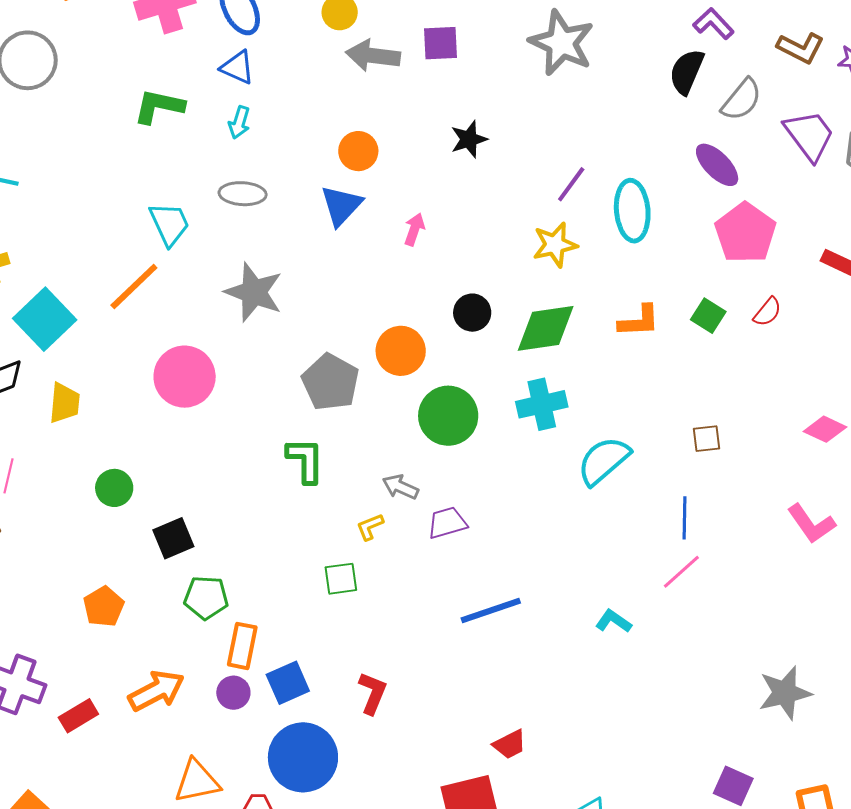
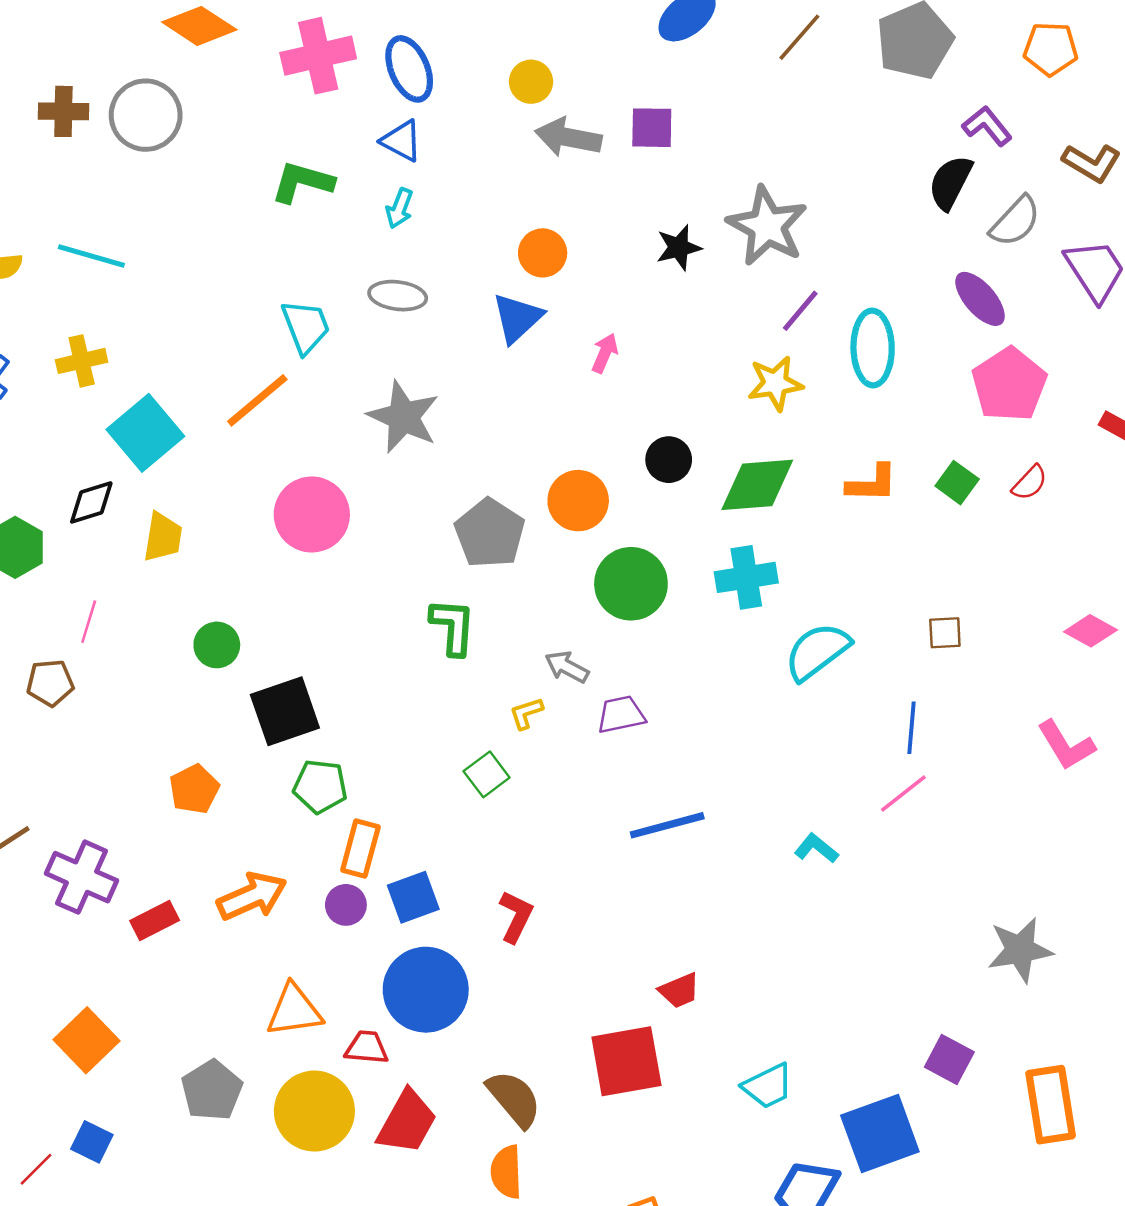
gray star: (562, 43) -> (767, 226), moved
black square: (173, 538) -> (285, 711), size x1.4
green square: (341, 579) -> (487, 774), turned -33

